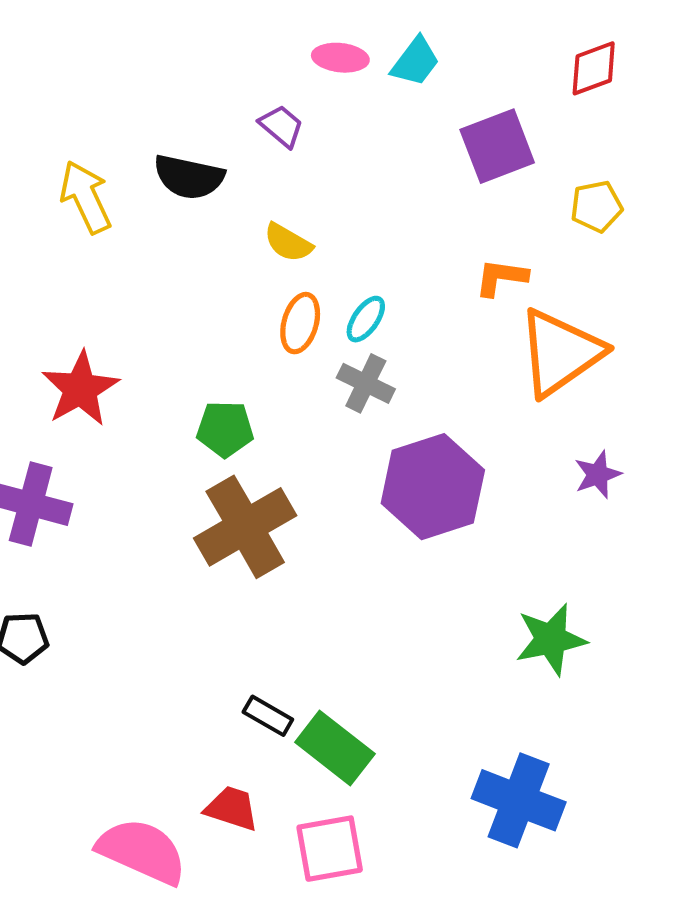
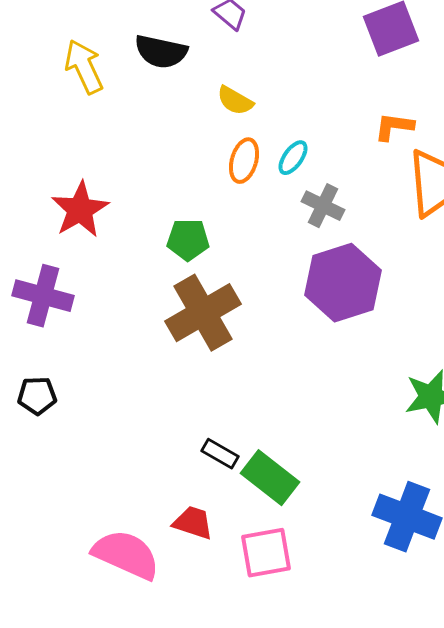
gray cross: (366, 383) -> (323, 206), moved

